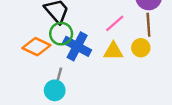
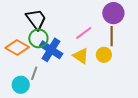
yellow triangle: (113, 51) -> (81, 56), turned 30
cyan circle: (55, 90) -> (21, 85), moved

